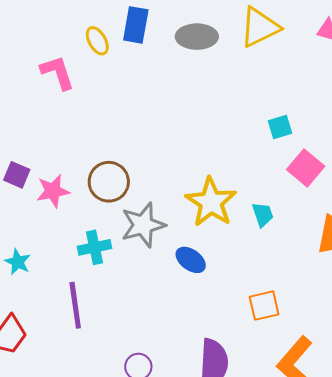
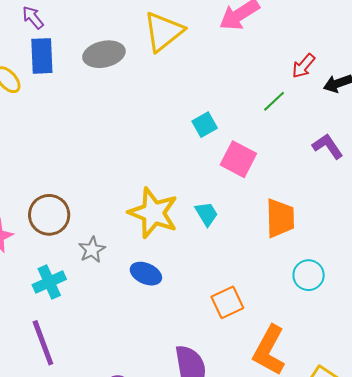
gray star: (143, 225) -> (92, 250), size x0.6

